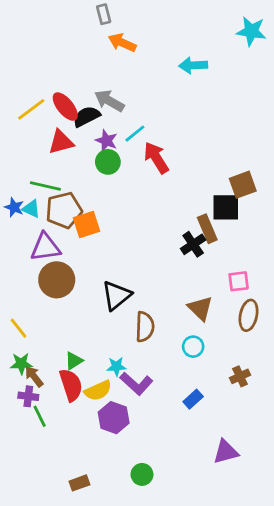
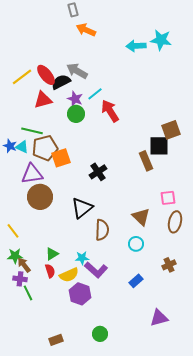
cyan star: (251, 31) -> (161, 40), moved
black cross: (193, 244) -> (98, 172), moved
red semicircle: (71, 385) -> (50, 271), size x0.6

